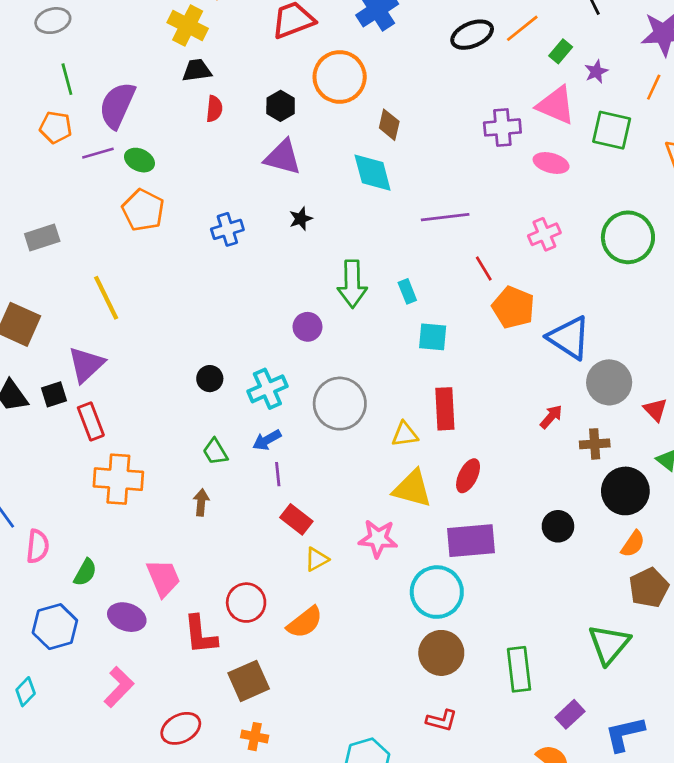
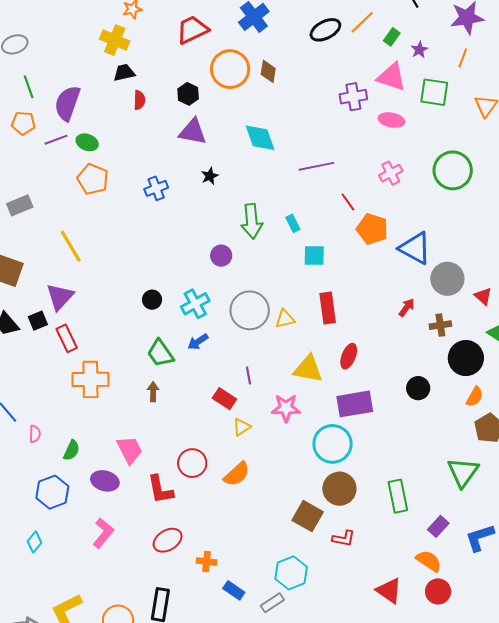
brown diamond: (389, 125) -> (268, 71), moved
yellow triangle: (405, 434) -> (285, 319), moved
green trapezoid: (215, 452) -> (160, 353), size x1.4
purple line: (278, 474) -> (248, 376), moved
pink semicircle: (38, 546) -> (35, 434), size x0.7
brown square: (249, 681) -> (308, 516), moved, turned -32
red ellipse: (181, 728) -> (168, 540), moved

